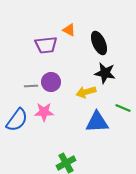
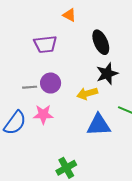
orange triangle: (69, 30) -> (69, 15), moved
black star: (105, 73) -> (107, 74), turned -30

